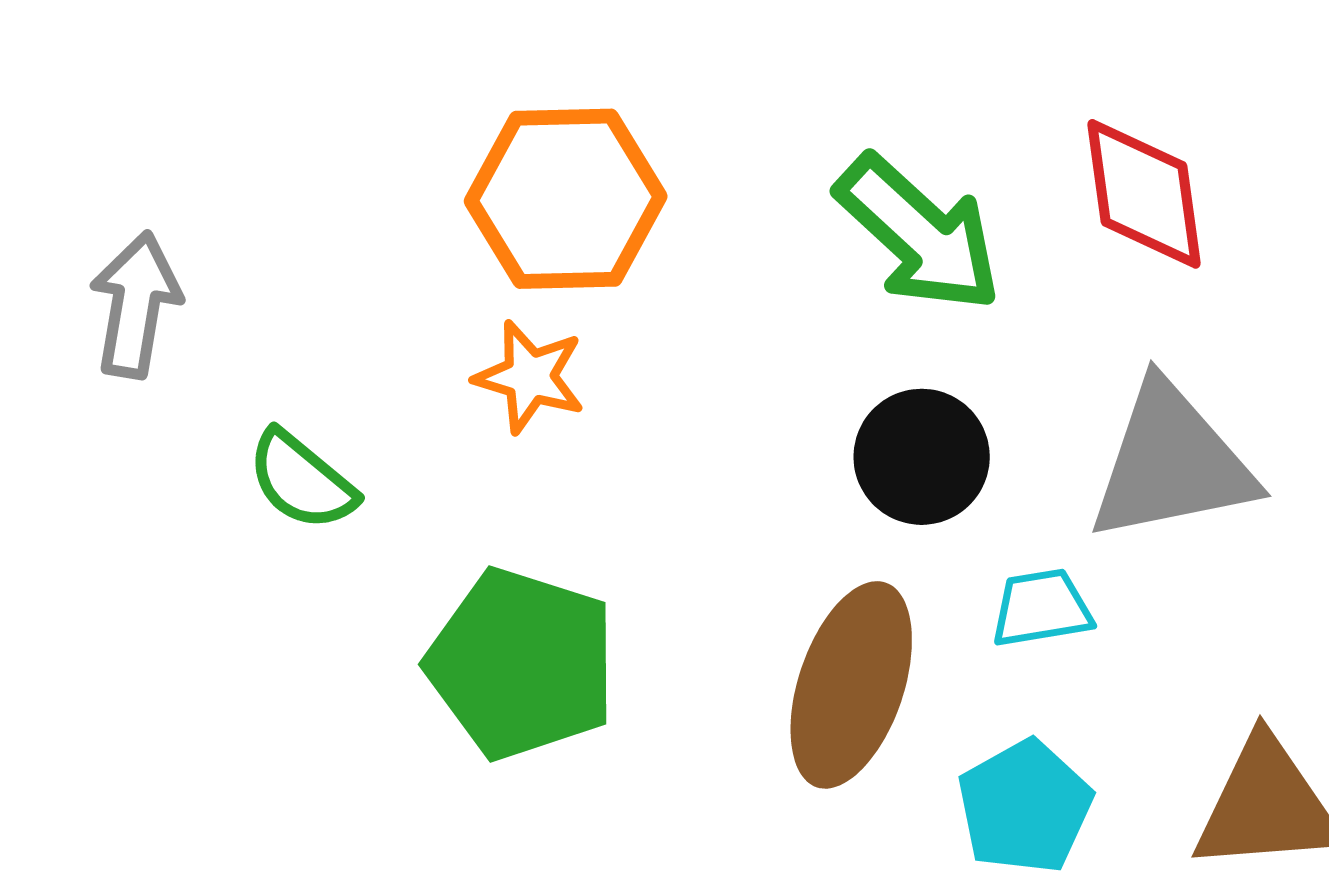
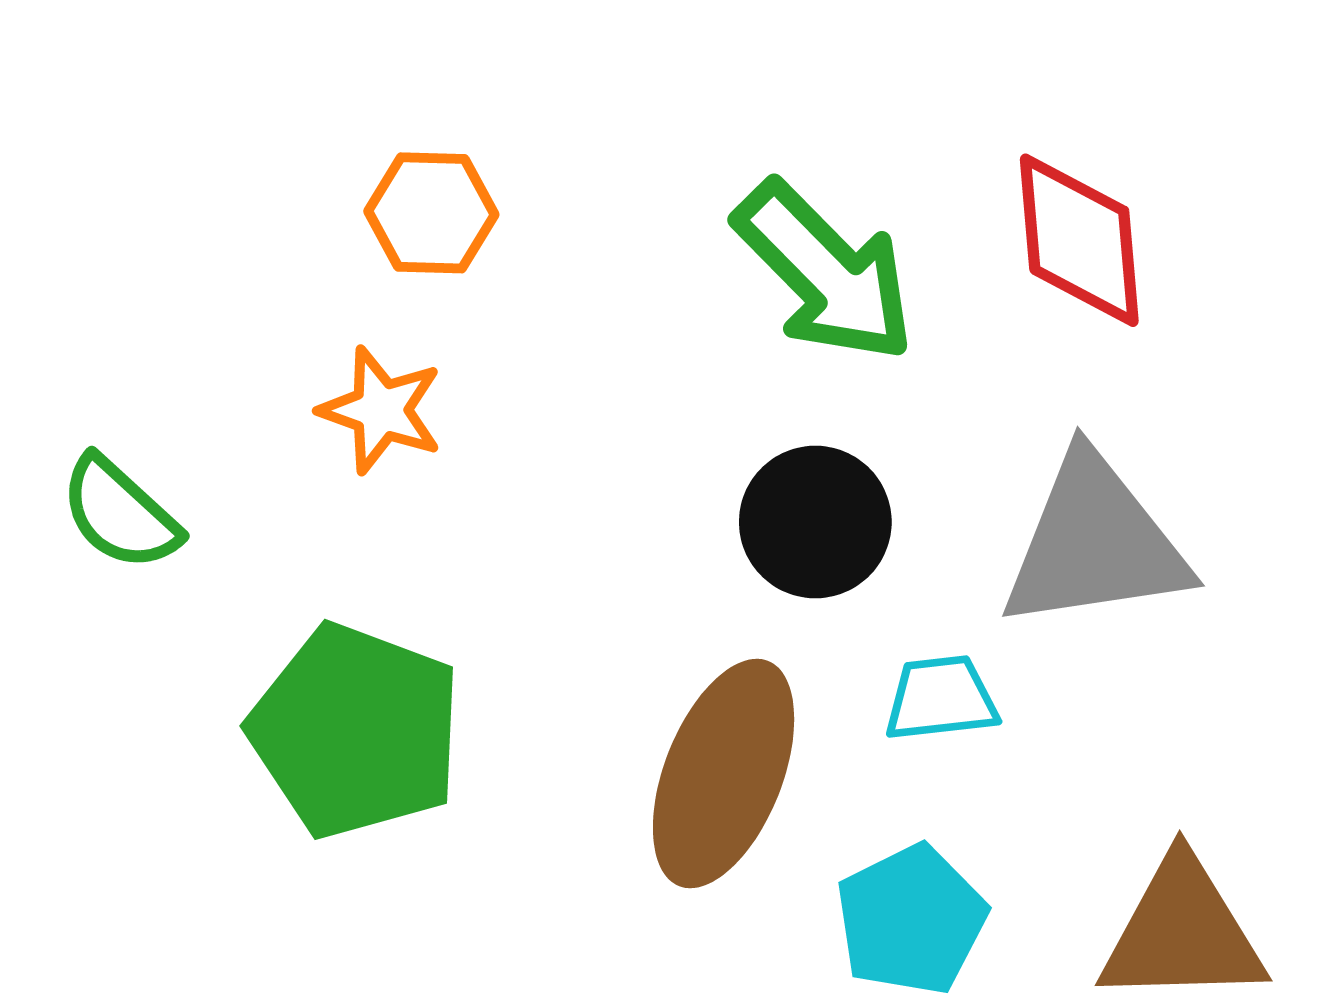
orange hexagon: (566, 199) -> (431, 213), size x0.6

